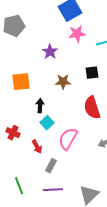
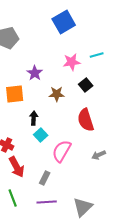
pink star: (77, 34) -> (72, 62), moved
purple star: (50, 52) -> (35, 73), moved
black square: (92, 73) -> (86, 85), turned -32
red arrow: (37, 147) -> (17, 167), moved, size x1.5

